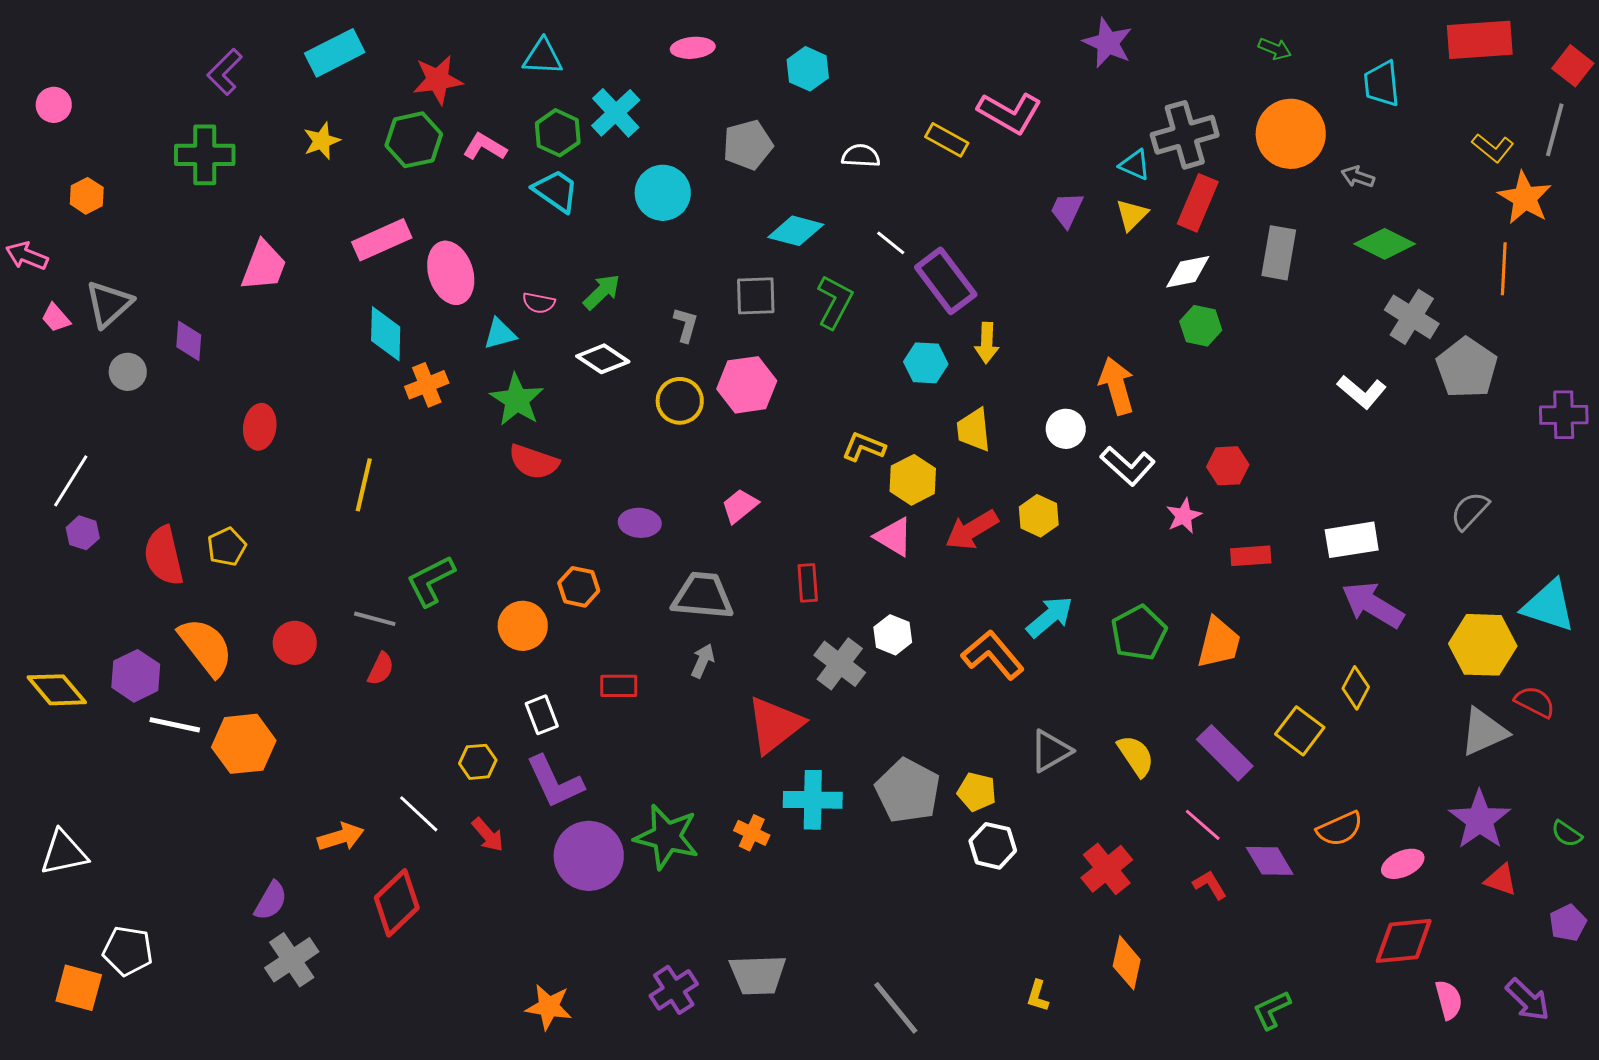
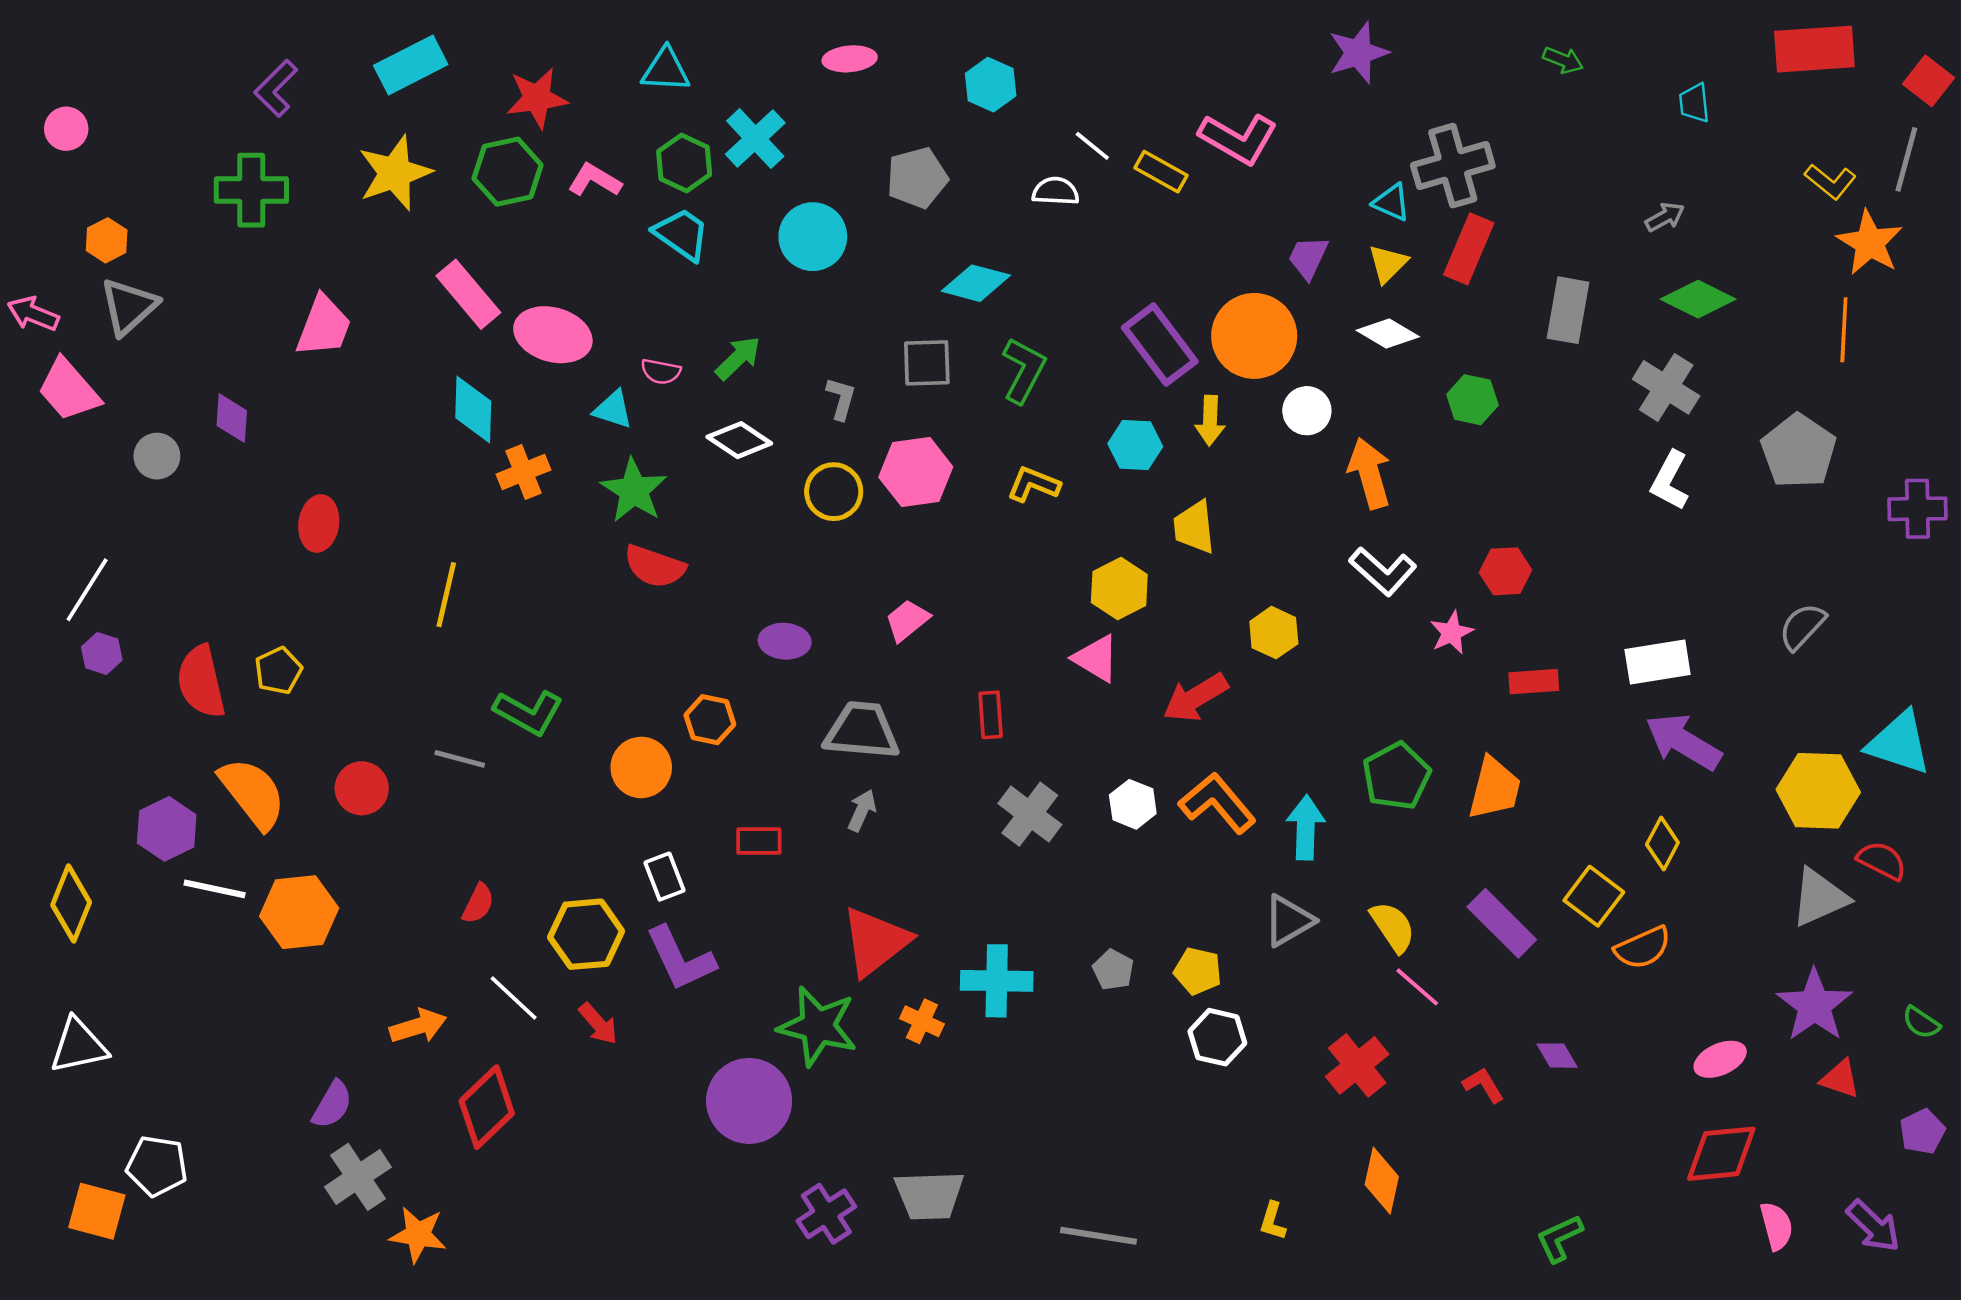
purple star: (1108, 43) -> (1358, 53), turned 30
cyan trapezoid: (1382, 84) -> (1694, 103), size x0.7
orange circle: (1291, 134) -> (1254, 336), moved
yellow star: (322, 141) -> (395, 173), size x1.6
gray arrow: (1358, 177) -> (1665, 217), turned 132
pink rectangle: (382, 240) -> (468, 294), turned 74
white line: (891, 243) -> (1092, 146), moved
white diamond: (1188, 272) -> (1388, 333), moved, turned 42
pink ellipse: (451, 273) -> (553, 335), turned -56
gray triangle: (109, 304) -> (129, 306), moved
gray cross: (1412, 317) -> (1666, 387), moved
pink trapezoid: (56, 318) -> (69, 390), size x1.8
cyan triangle: (500, 334) -> (613, 409), turned 33
white L-shape: (1362, 392) -> (1670, 481), turned 78
white circle: (1066, 429) -> (1307, 411), moved
yellow L-shape: (864, 447) -> (1034, 484), moved
red arrow: (972, 530) -> (1195, 698), moved
green L-shape: (431, 581) -> (528, 712), turned -124
cyan arrow: (1050, 617) -> (1306, 828), moved, turned -48
white hexagon: (893, 635) -> (1133, 804), moved
red semicircle: (381, 669) -> (478, 904), moved
yellow diamond: (57, 690) -> (71, 904), moved, turned 62
red triangle: (775, 725) -> (875, 942), moved
yellow hexagon: (478, 762) -> (586, 934), size x1.6
gray pentagon: (908, 791) -> (1113, 970), size x0.5
pink line: (1203, 825) -> (1417, 987), moved
orange semicircle: (1340, 829) -> (1643, 948), moved
purple circle: (589, 856) -> (749, 1101), moved
purple diamond: (1270, 861) -> (1557, 1056), size x0.7
orange star: (549, 1007) -> (418, 1235), moved
gray line: (896, 1008) -> (1098, 1236), turned -42

